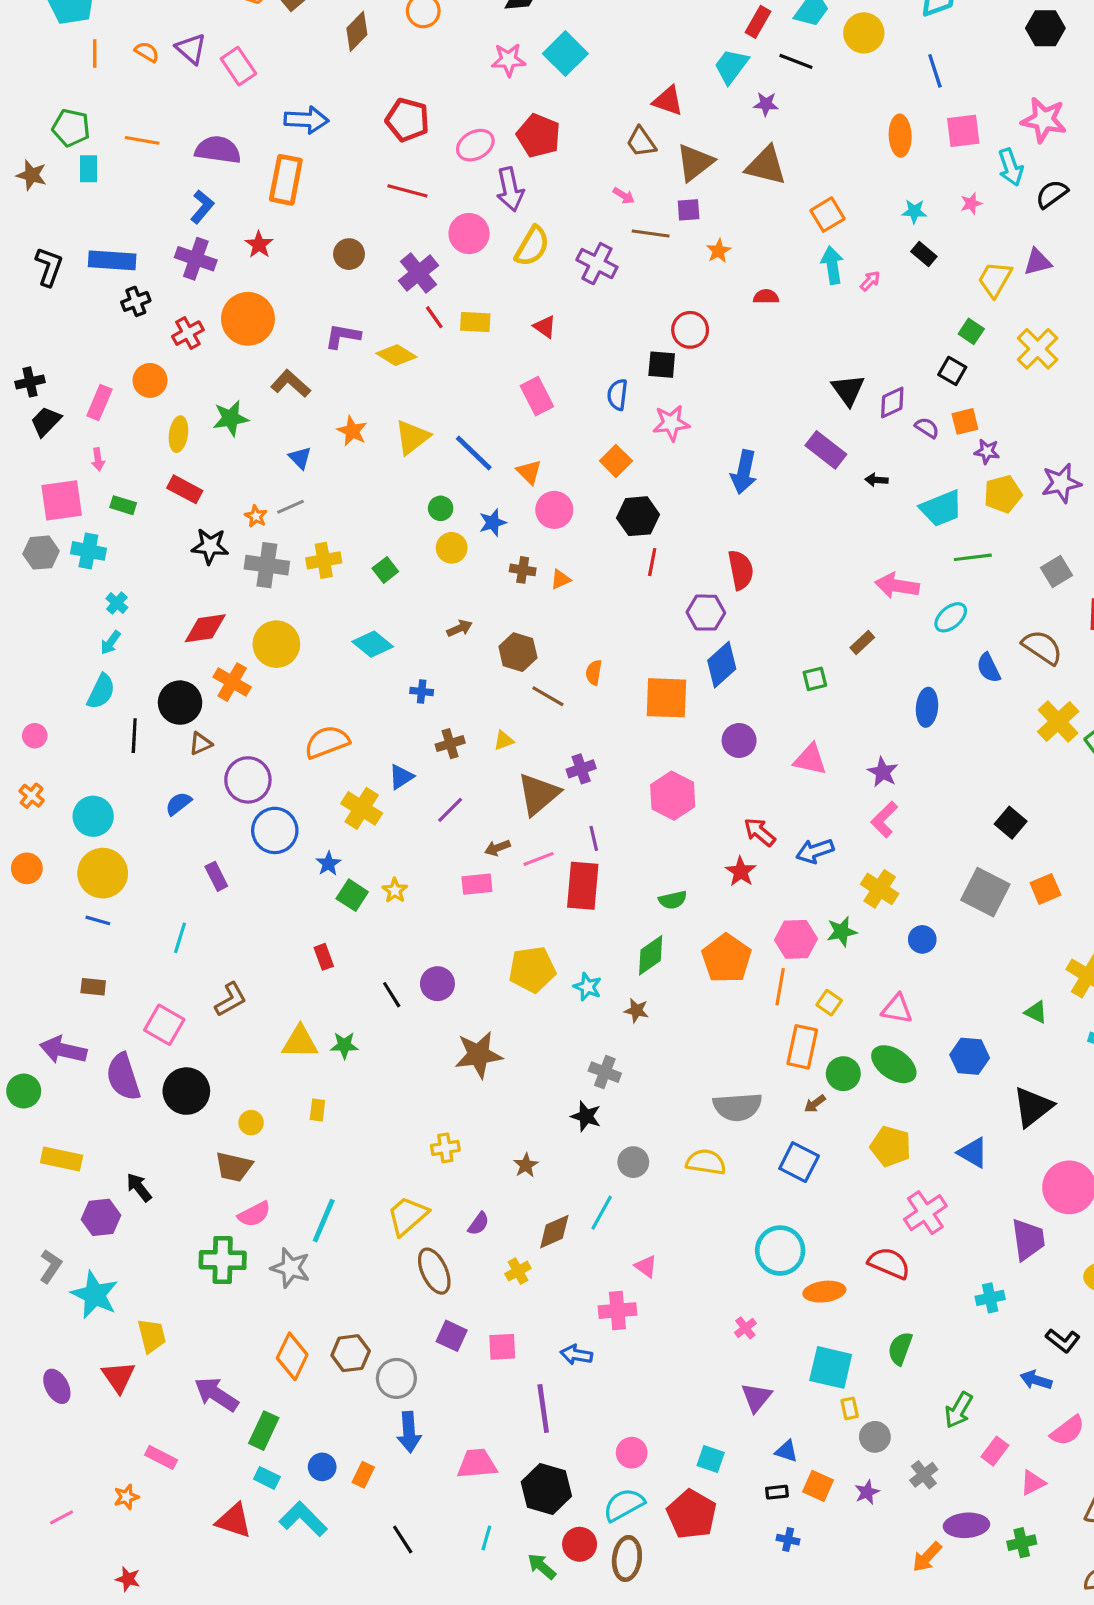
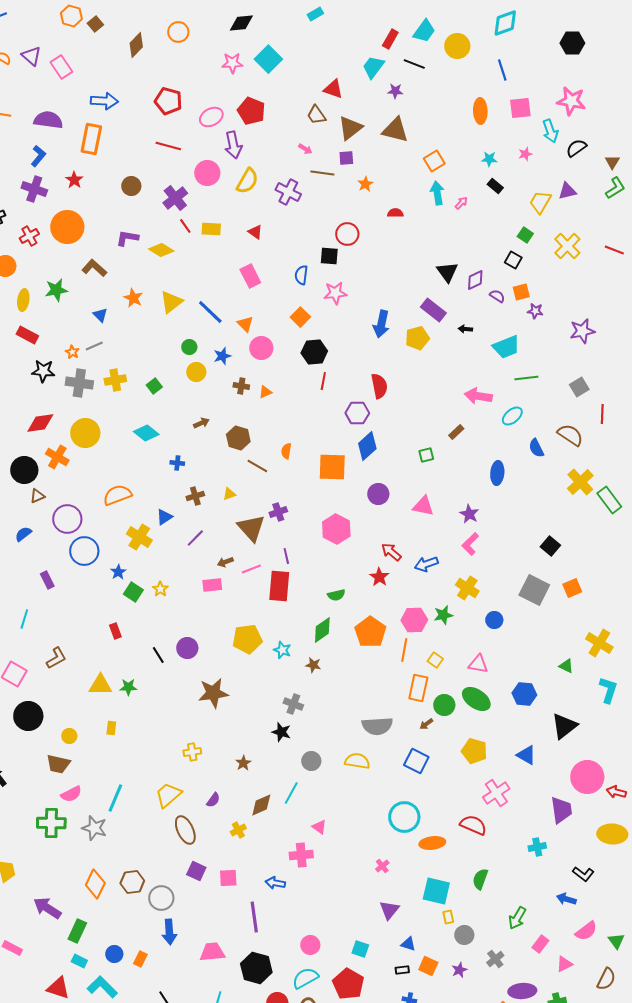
yellow pentagon: (1003, 494) -> (417, 338), moved
brown triangle: (539, 794) -> (251, 528), turned -32

